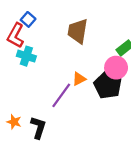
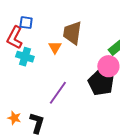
blue square: (28, 19) -> (26, 23), turned -32
orange triangle: (79, 79) -> (55, 47), moved, turned -32

